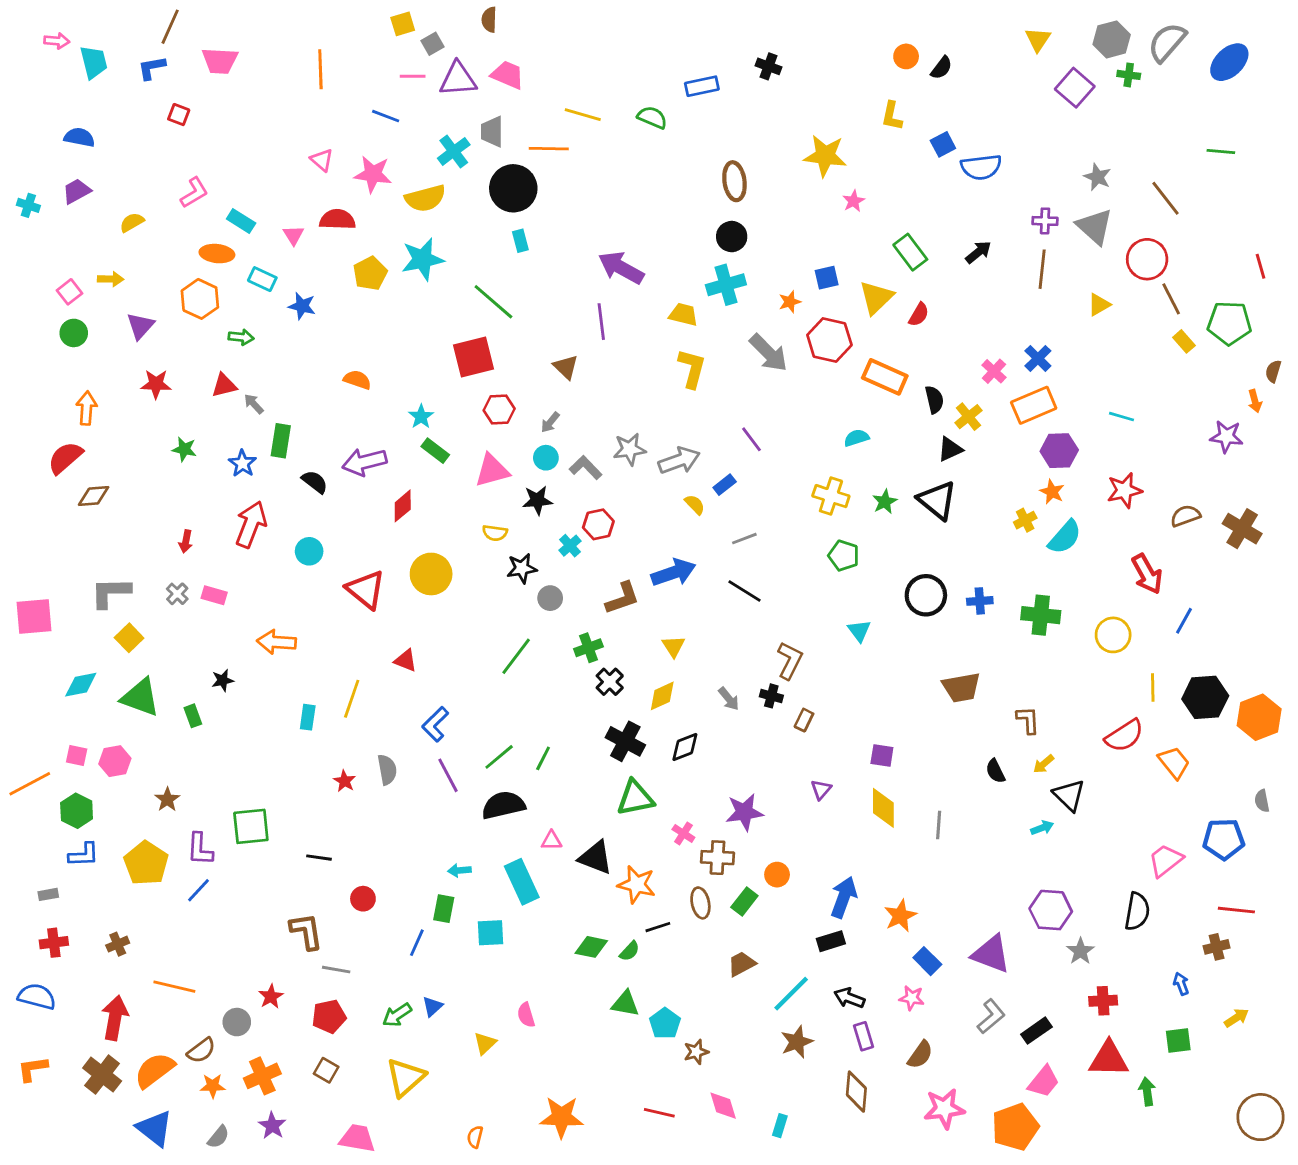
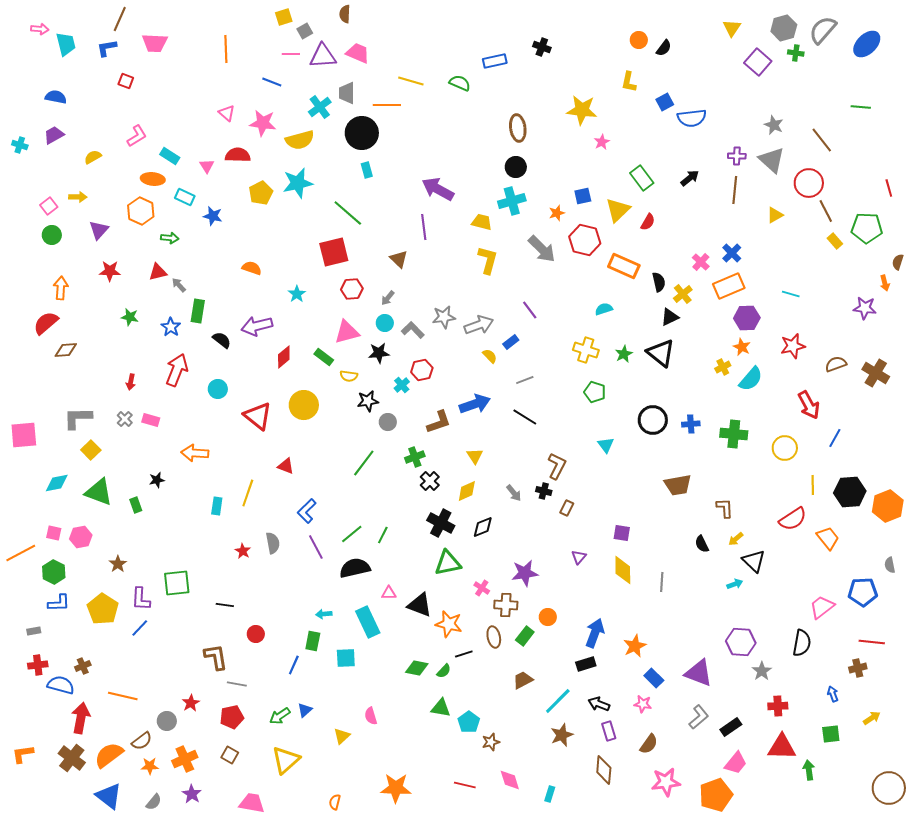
green rectangle: (435, 451) -> (324, 357), moved
blue semicircle: (37, 997) -> (61, 685), moved

